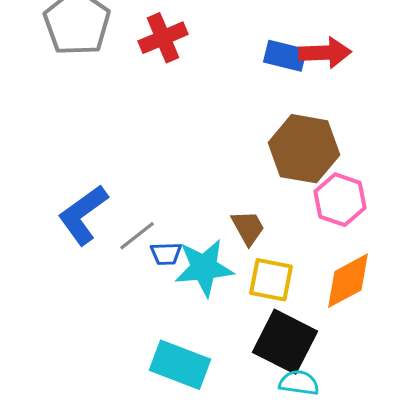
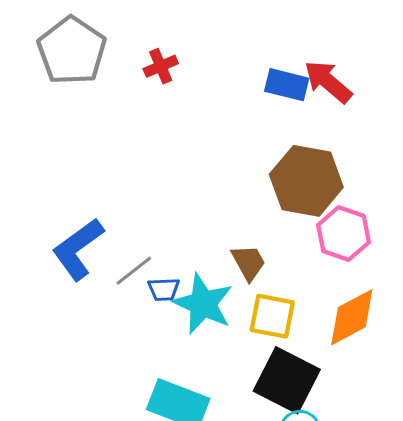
red cross: (163, 38) -> (161, 66), size x0.7
red arrow: (325, 53) -> (328, 82), turned -138
cyan star: (204, 268) -> (203, 304), turned 30

